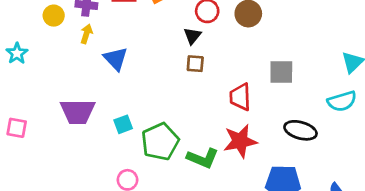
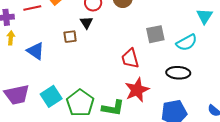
brown square: (195, 64) -> (70, 37), moved
cyan semicircle: (342, 101) -> (187, 42), moved
cyan square: (123, 124) -> (51, 96), size x1.5

